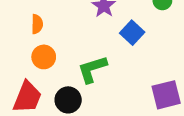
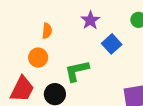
orange semicircle: (37, 24) -> (47, 31), moved

